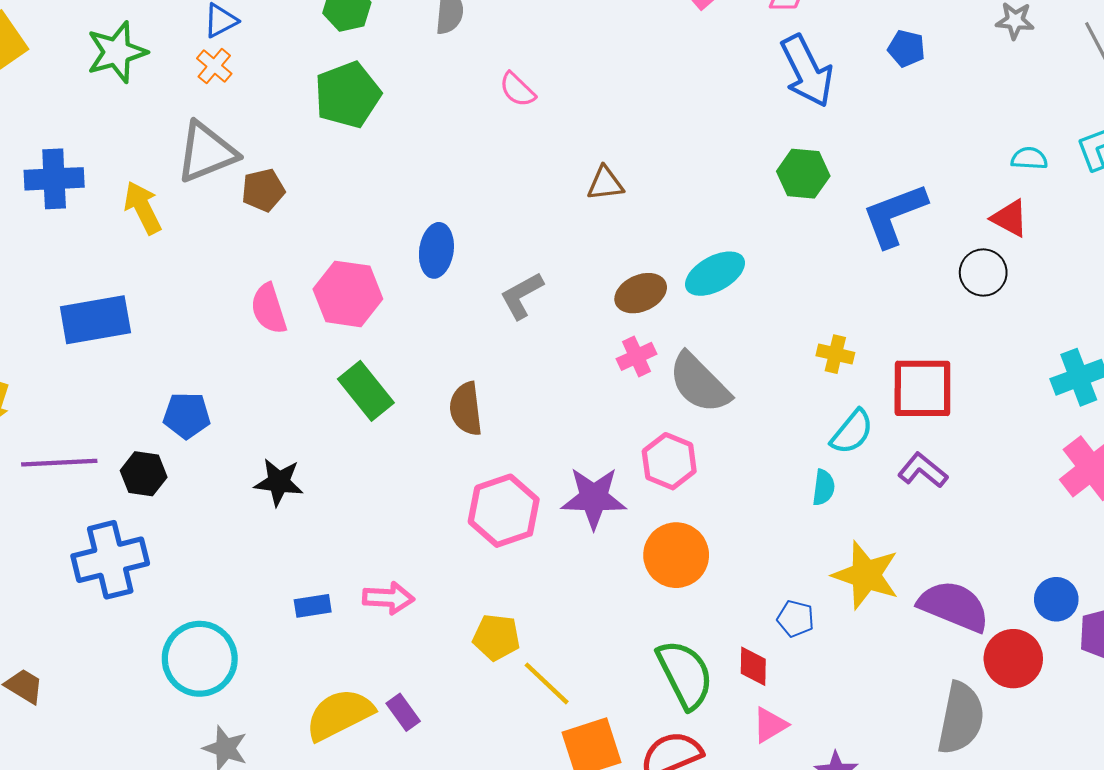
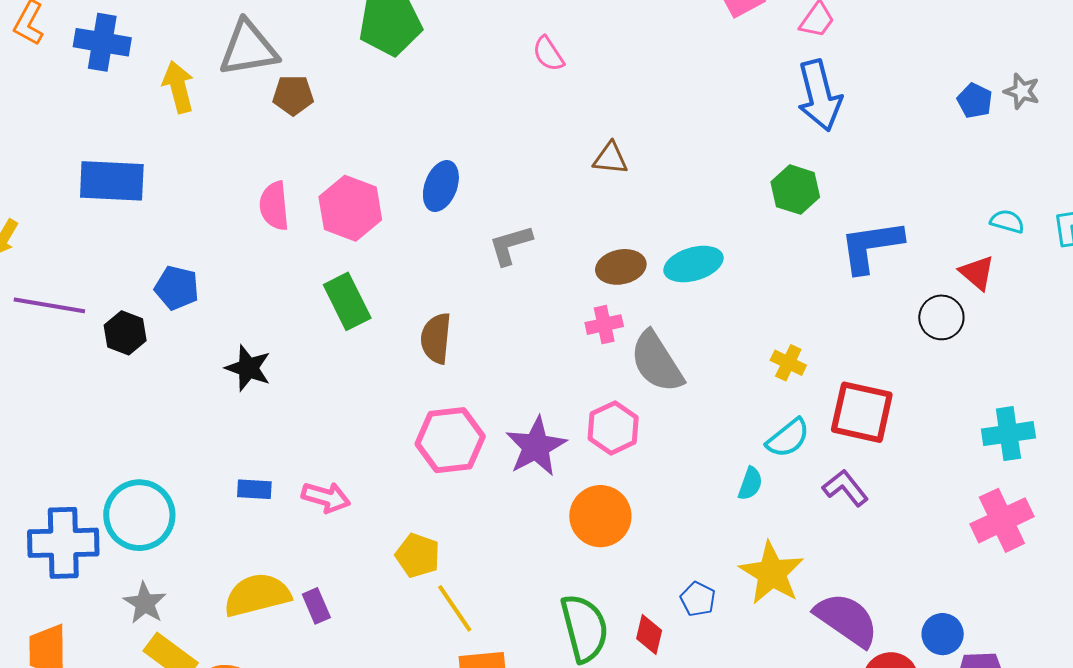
blue pentagon: (906, 48) -> (975, 101), moved
purple star: (594, 498) -> (536, 447), turned 30
blue cross: (110, 560) -> (63, 543), moved

